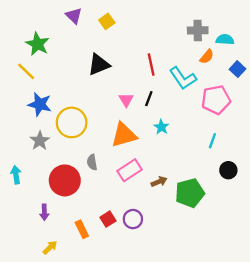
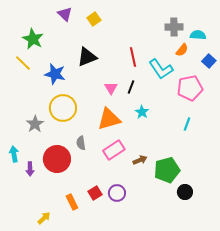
blue star: (40, 104) -> (55, 74), moved
black circle: (228, 170) -> (185, 192), moved
purple arrow: (44, 212) -> (30, 169), moved

